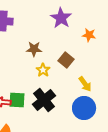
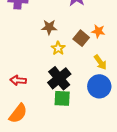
orange star: (89, 35) -> (98, 31), moved
green square: (17, 100) -> (62, 98), moved

